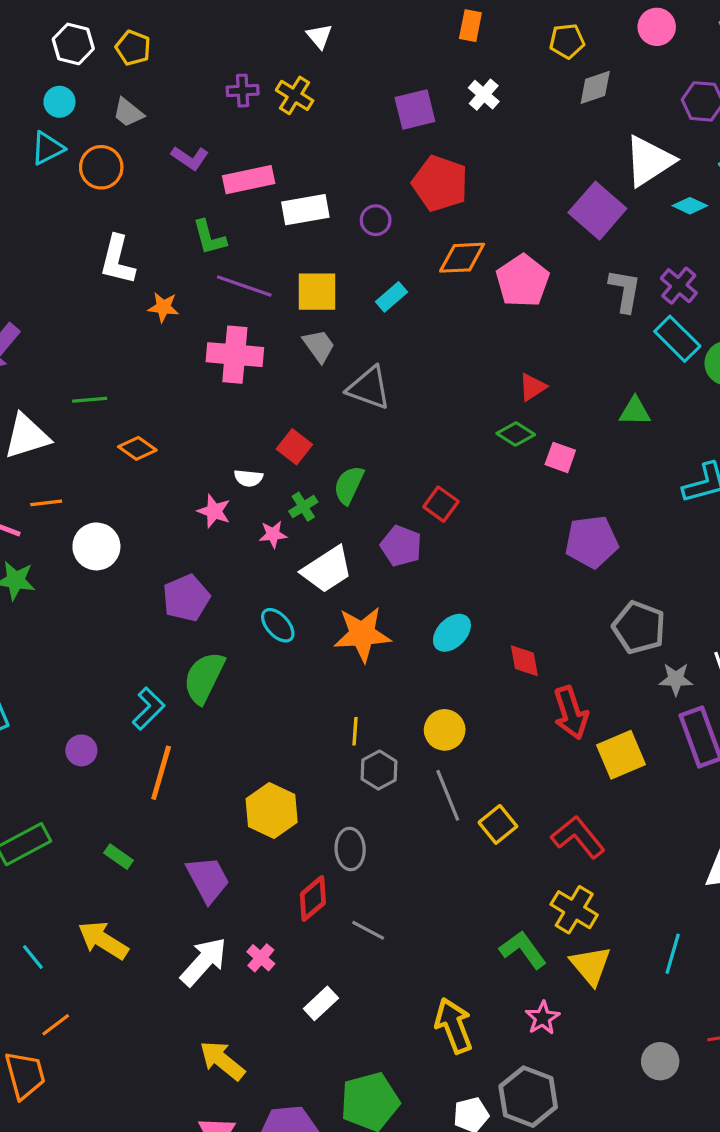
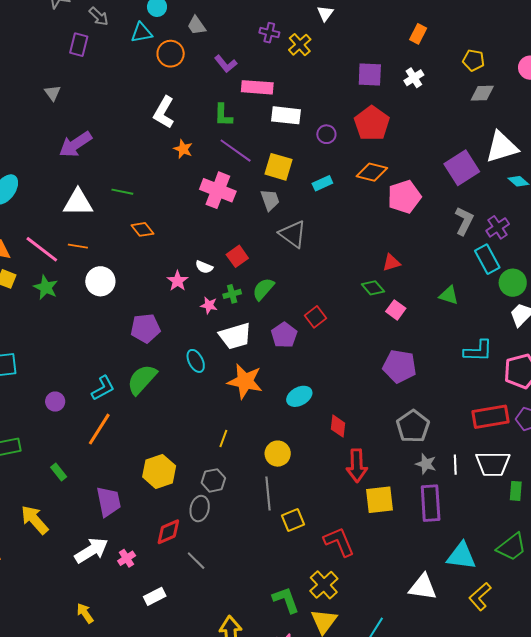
gray hexagon: (379, 770) -> (213, 480), moved
yellow arrow: (222, 1060) -> (85, 613), size x0.7

